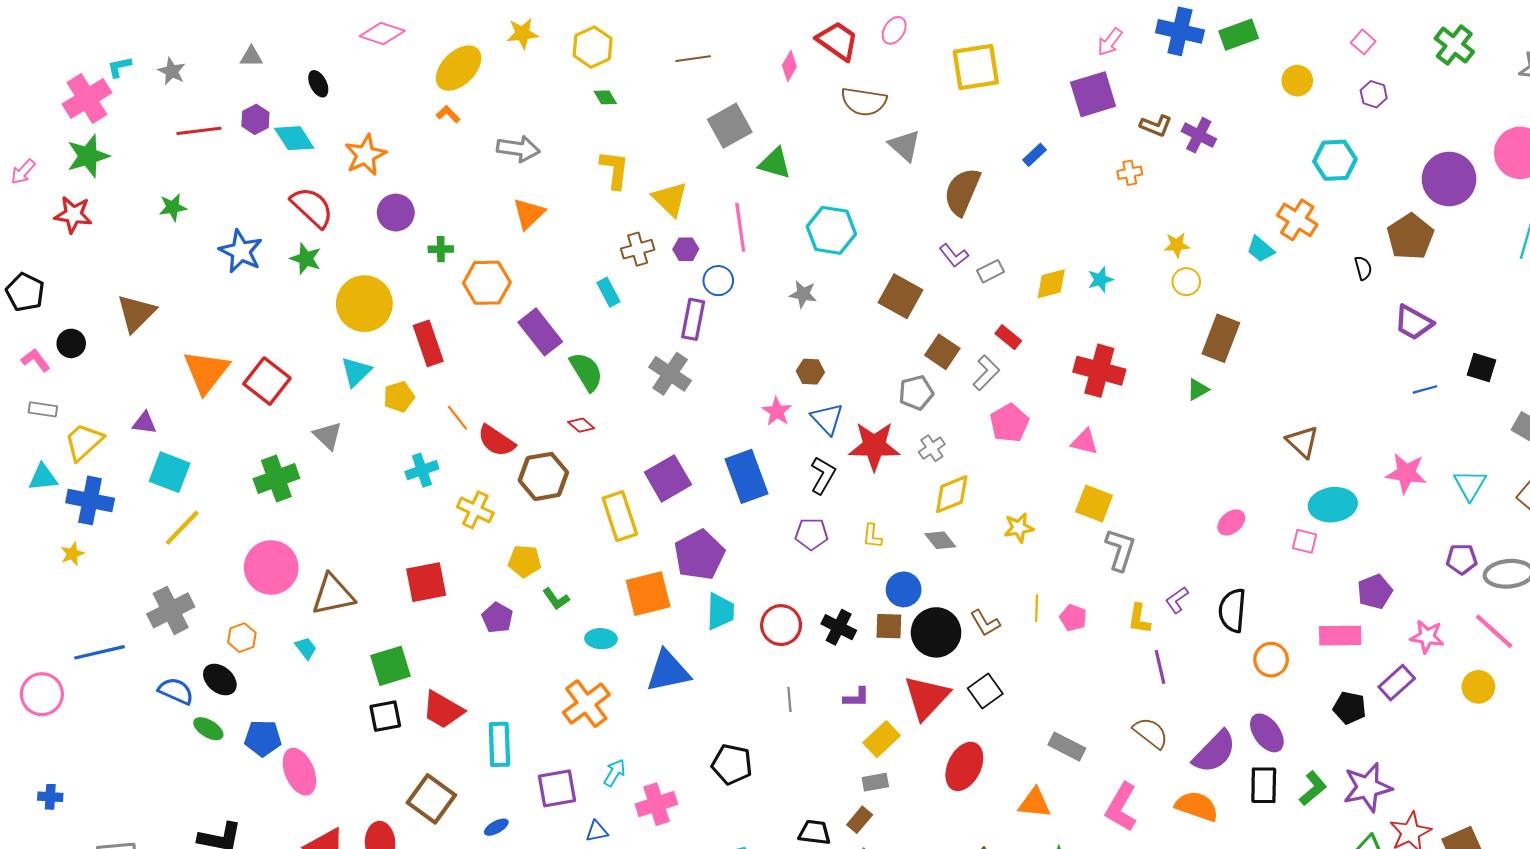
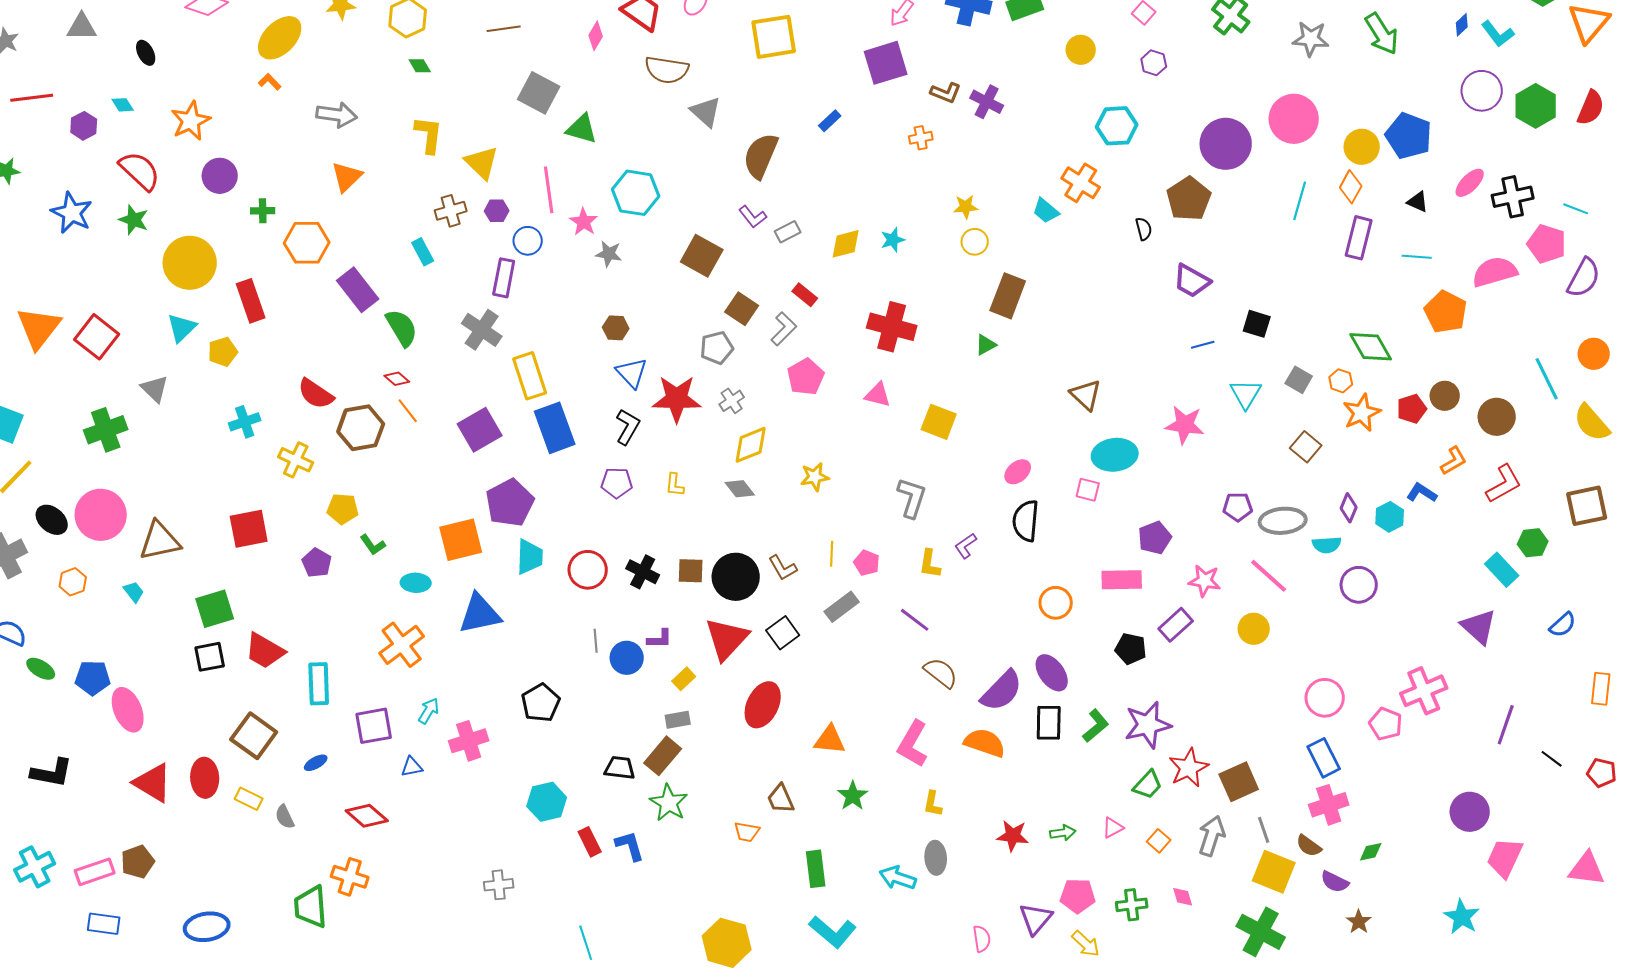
gray triangle: (251, 57) -> (82, 27), size x1.4
purple hexagon: (255, 119) -> (84, 126), moved
gray square: (730, 126) -> (539, 93), turned -33
cyan diamond: (294, 138) -> (123, 105), size x0.6
pink star: (777, 411) -> (584, 222), moved
orange line: (458, 418) -> (408, 411), moved
cyan triangle: (1470, 485) -> (1246, 394), moved
yellow square: (1094, 504) -> (939, 422), moved
yellow rectangle: (620, 516) -> (530, 376), moved
blue circle: (904, 589) -> (627, 658), moved
black semicircle: (1232, 610) -> (1026, 521), moved
purple line: (1160, 667) -> (915, 620), moved, turned -40
black ellipse: (220, 680) -> (52, 520), moved
yellow rectangle: (882, 739) -> (684, 679), size x0.7
gray rectangle: (1067, 747) -> (842, 607), moved, turned -64
black pentagon: (732, 764) -> (541, 703), turned 30
brown rectangle: (860, 820) -> (663, 756), size x1.5

